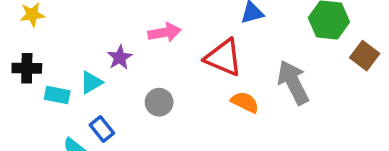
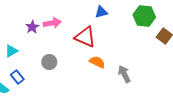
purple star: (120, 57) -> (32, 27), moved
gray arrow: (293, 82) -> (124, 74), moved, size x0.7

